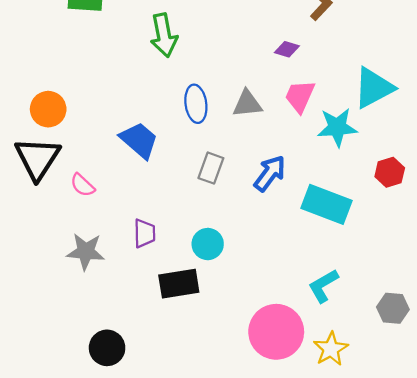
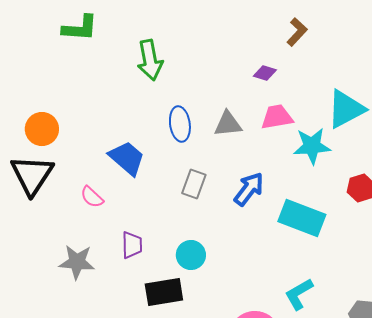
pink trapezoid: (300, 96) -> (277, 117), turned 56
pink semicircle: (82, 185) -> (92, 197), moved

